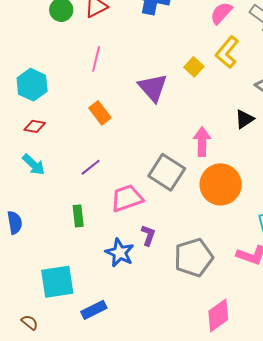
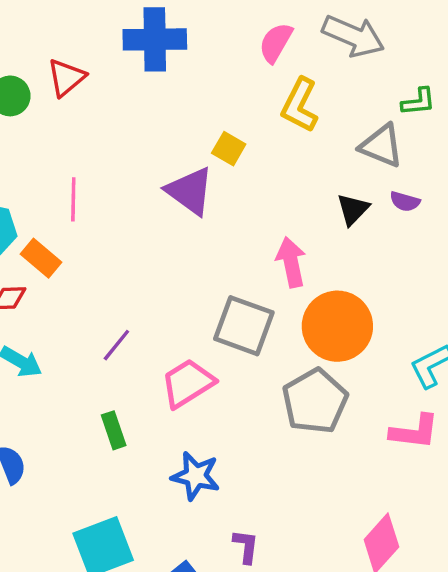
pink line: (96, 59) -> (73, 199), moved
yellow square: (194, 67) -> (229, 149), moved
orange rectangle: (100, 113) -> (41, 258), moved
purple L-shape: (148, 235) -> (246, 546), moved
gray pentagon: (194, 258) -> (315, 401), moved

